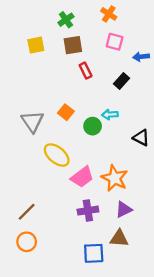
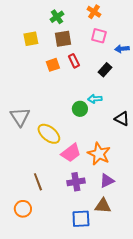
orange square: (66, 112) -> (53, 65), moved, turned 32
gray triangle: (32, 121) -> (20, 117), moved
brown line: (27, 212) -> (38, 182), moved, turned -66

